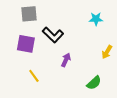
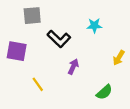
cyan star: (96, 19) -> (94, 26), moved
purple square: (26, 44) -> (17, 51), moved

